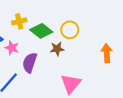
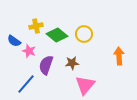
brown star: (57, 49) -> (72, 63), moved

